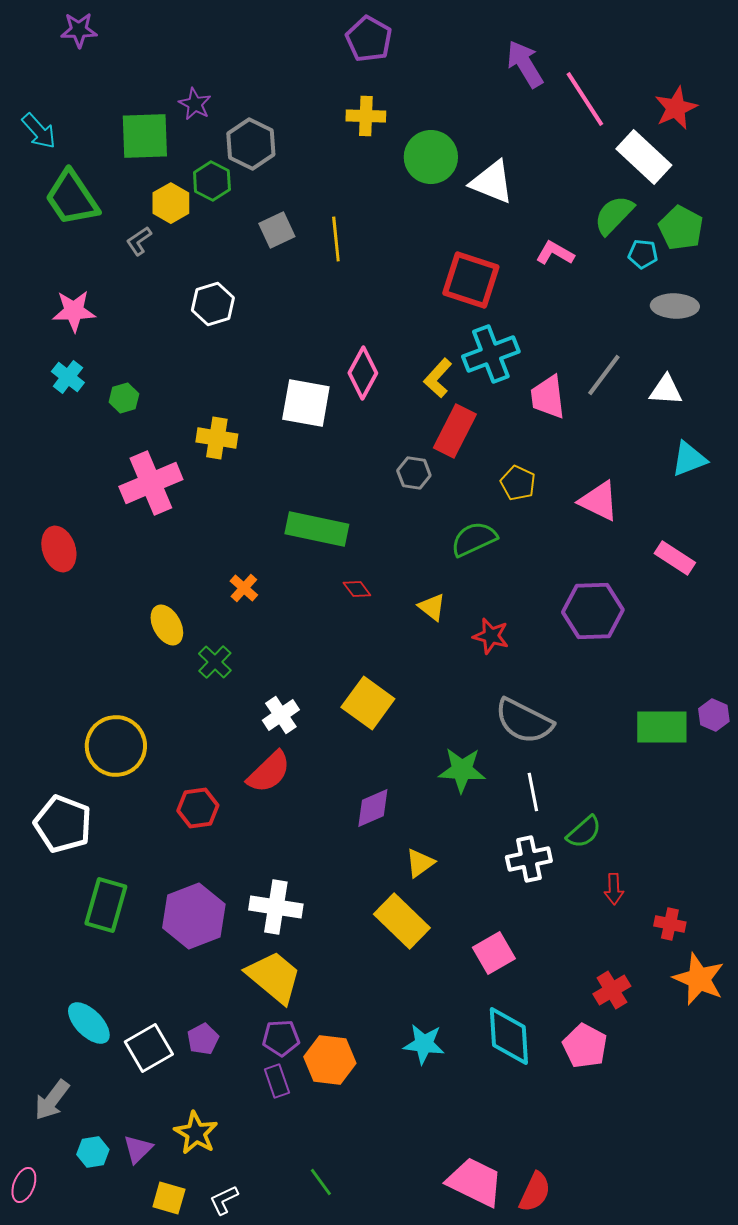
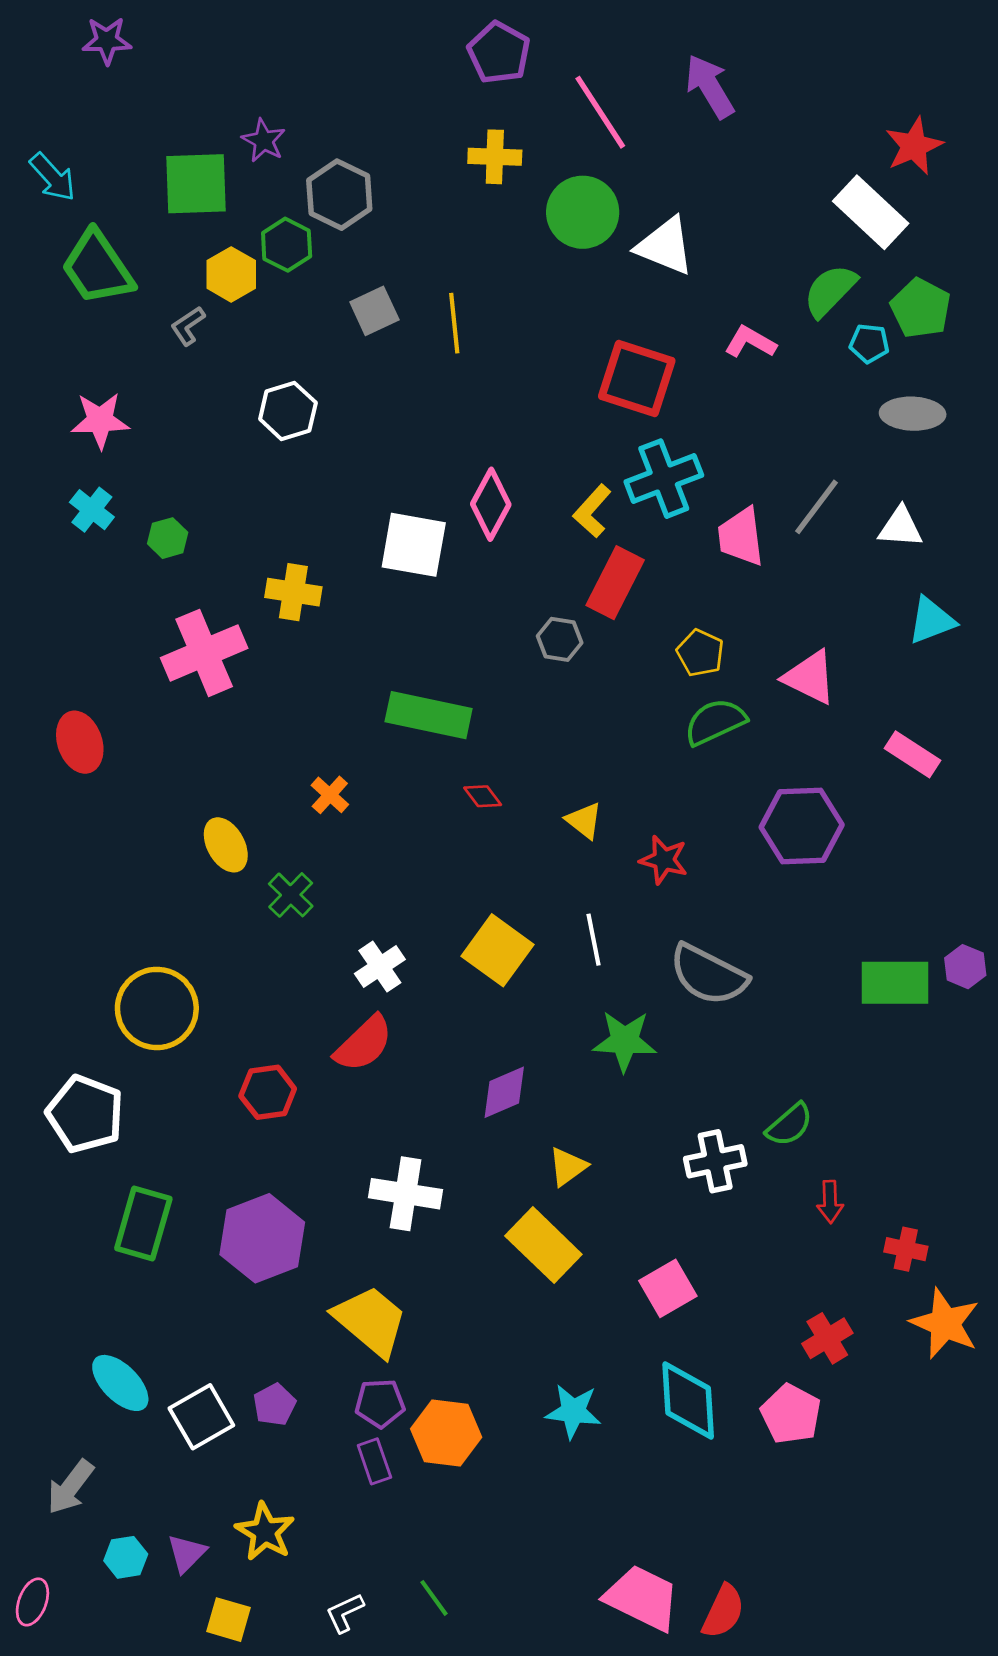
pink line: (585, 99) -> (600, 112), moved
green semicircle: (474, 539) -> (715, 722), moved
white line: (533, 792) -> (593, 940), moved
white cross: (276, 907) -> (406, 1194), moved
white L-shape: (224, 1200) -> (345, 1613), moved

